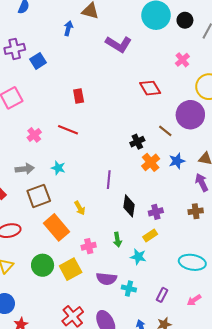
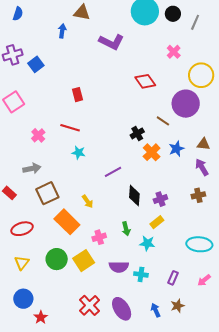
cyan star: (58, 168) -> (79, 153), moved
purple line: (109, 180) -> (113, 172), turned 60

